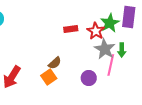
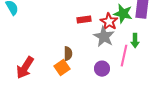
green star: (110, 23) -> (123, 14), turned -30
gray star: (105, 49) -> (104, 37), moved
brown semicircle: (55, 63) -> (68, 54), turned -48

